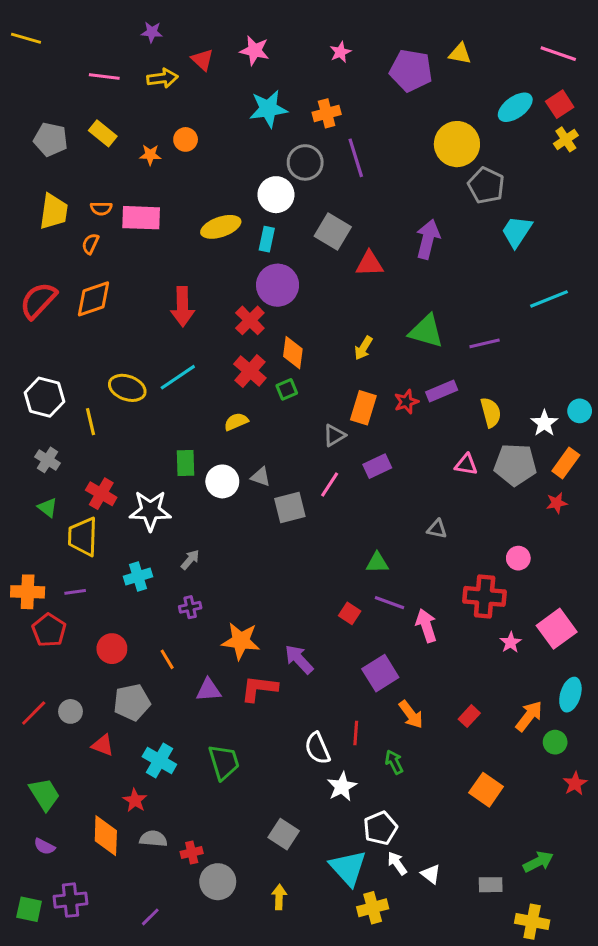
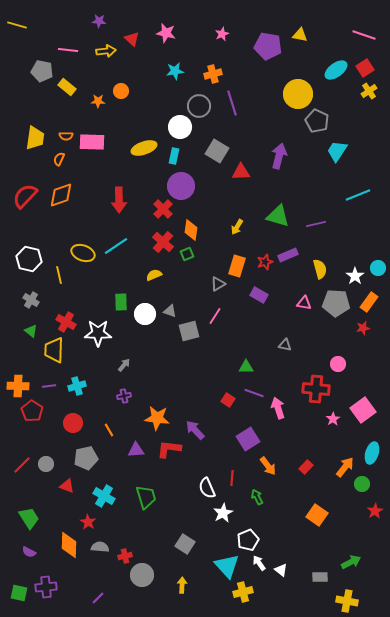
cyan star: (268, 109) -> (175, 71), size x0.7
gray pentagon: (51, 139) -> (42, 71), moved
purple rectangle: (377, 466) -> (259, 295), moved, turned 54
cyan cross: (138, 577) -> (77, 386), moved

